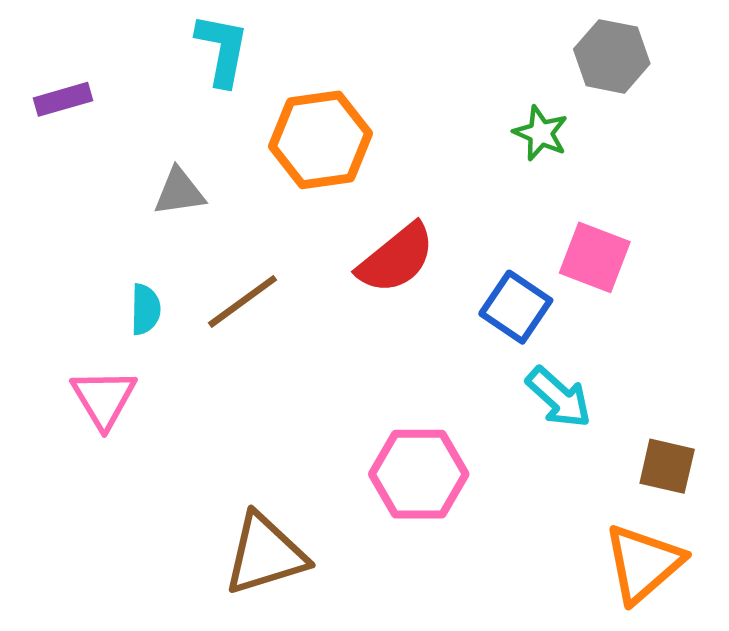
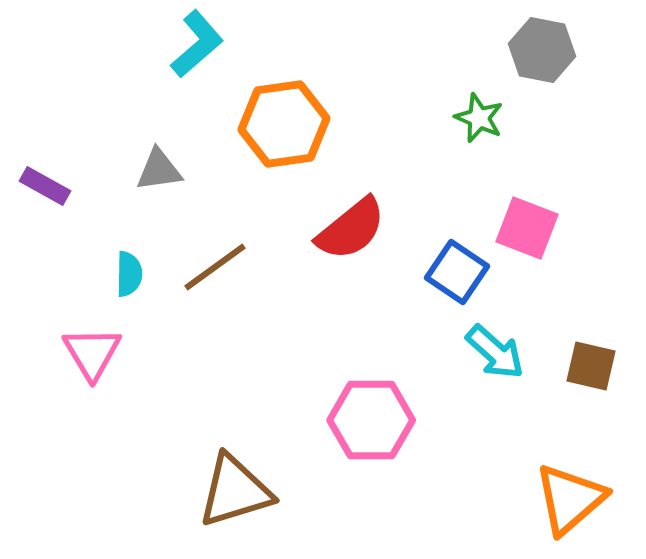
cyan L-shape: (222, 50) -> (197, 44), turned 38
purple rectangle: (63, 99) -> (45, 186), moved, turned 45
brown square: (667, 466) -> (591, 366), moved

